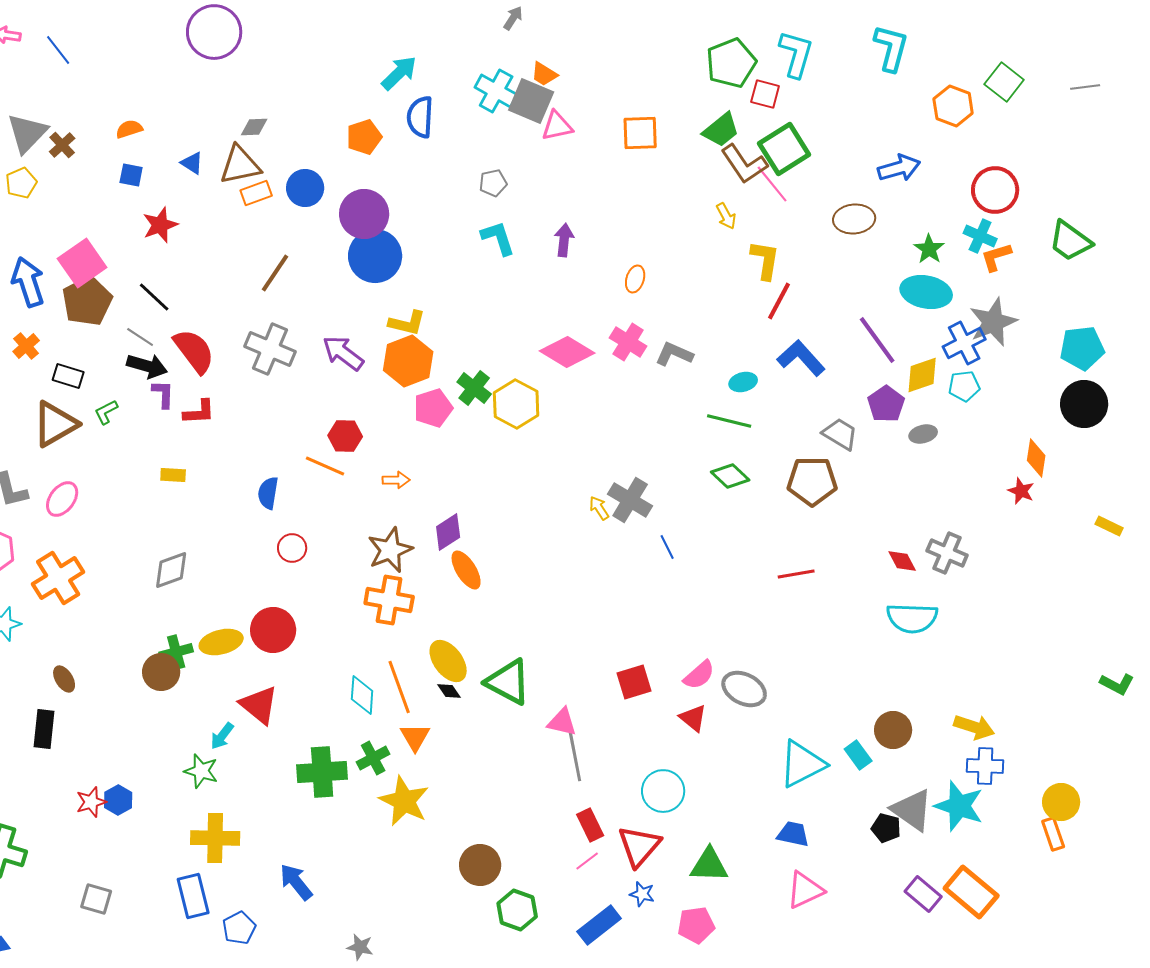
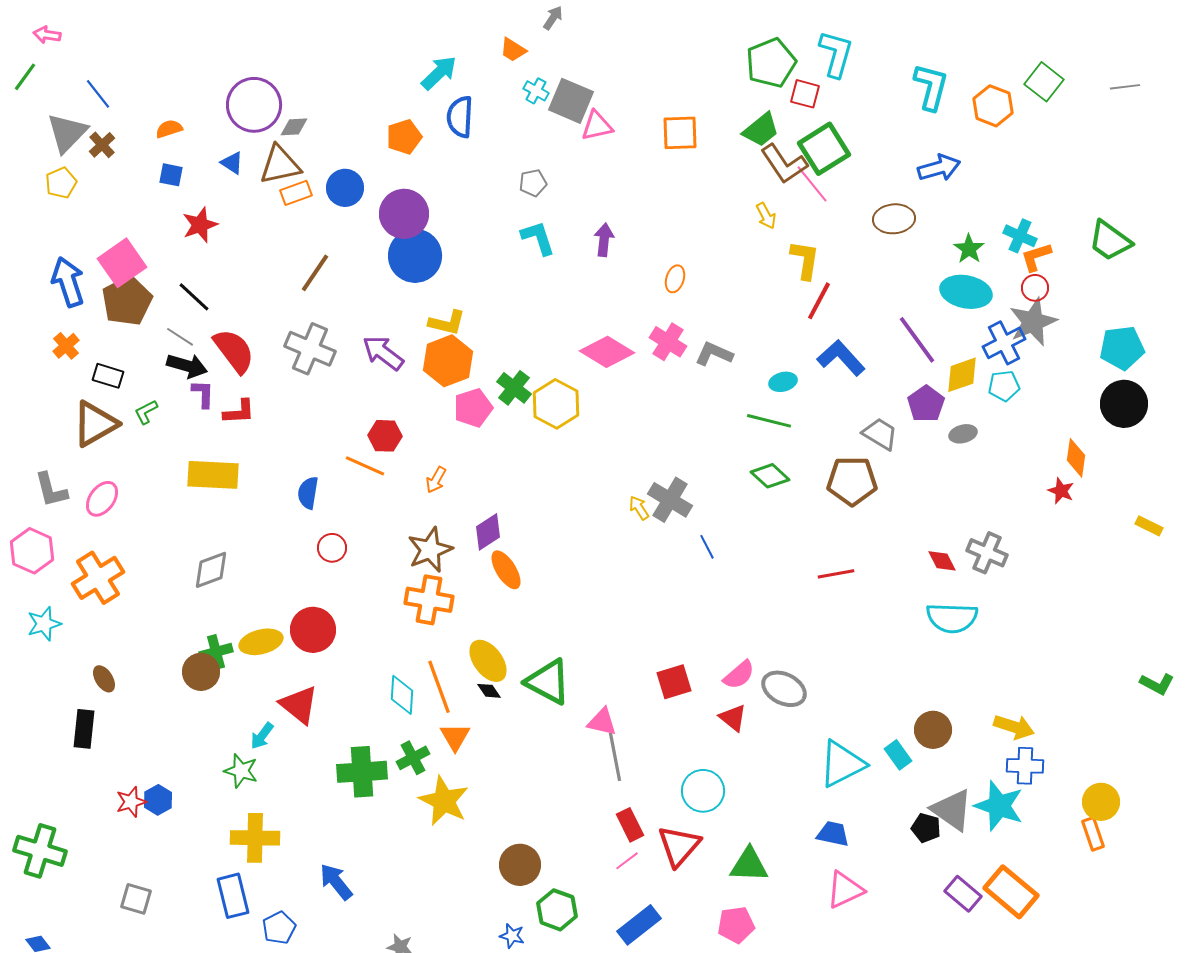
purple circle: (214, 32) -> (254, 105), moved
cyan L-shape: (891, 48) -> (931, 87), moved
blue line: (58, 50) -> (98, 94), moved
orange trapezoid: (544, 74) -> (513, 50), moved
cyan cross: (496, 91) -> (536, 91), size x0.6
red circle: (995, 190) -> (1035, 288), moved, size x0.6
yellow rectangle: (173, 475) -> (213, 475), size x2.0
orange arrow: (396, 480) -> (436, 480), turned 120
blue star: (642, 894) -> (512, 936), moved

